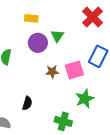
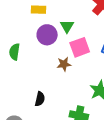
pink square: (74, 70) -> (80, 47), moved

